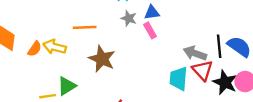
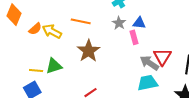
gray arrow: (195, 53) -> (149, 63), moved
red triangle: (203, 70) -> (162, 57), moved
cyan trapezoid: (178, 79) -> (147, 83), turned 60

